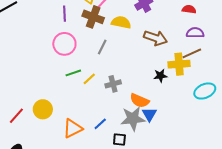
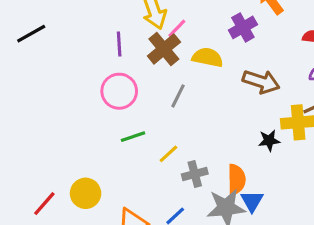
brown cross: (93, 17) -> (164, 49), turned 30
yellow line: (89, 79) -> (168, 154), moved
gray cross: (113, 84) -> (195, 174), moved
orange semicircle: (139, 101) -> (236, 179), turned -114

